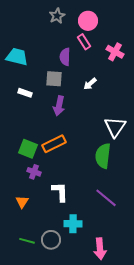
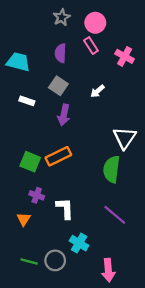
purple semicircle: (65, 57) -> (61, 53), moved
gray square: (54, 79) -> (58, 86), turned 30
purple cross: (34, 172) -> (37, 195), moved
cyan cross: (73, 224) -> (79, 243), turned 30

